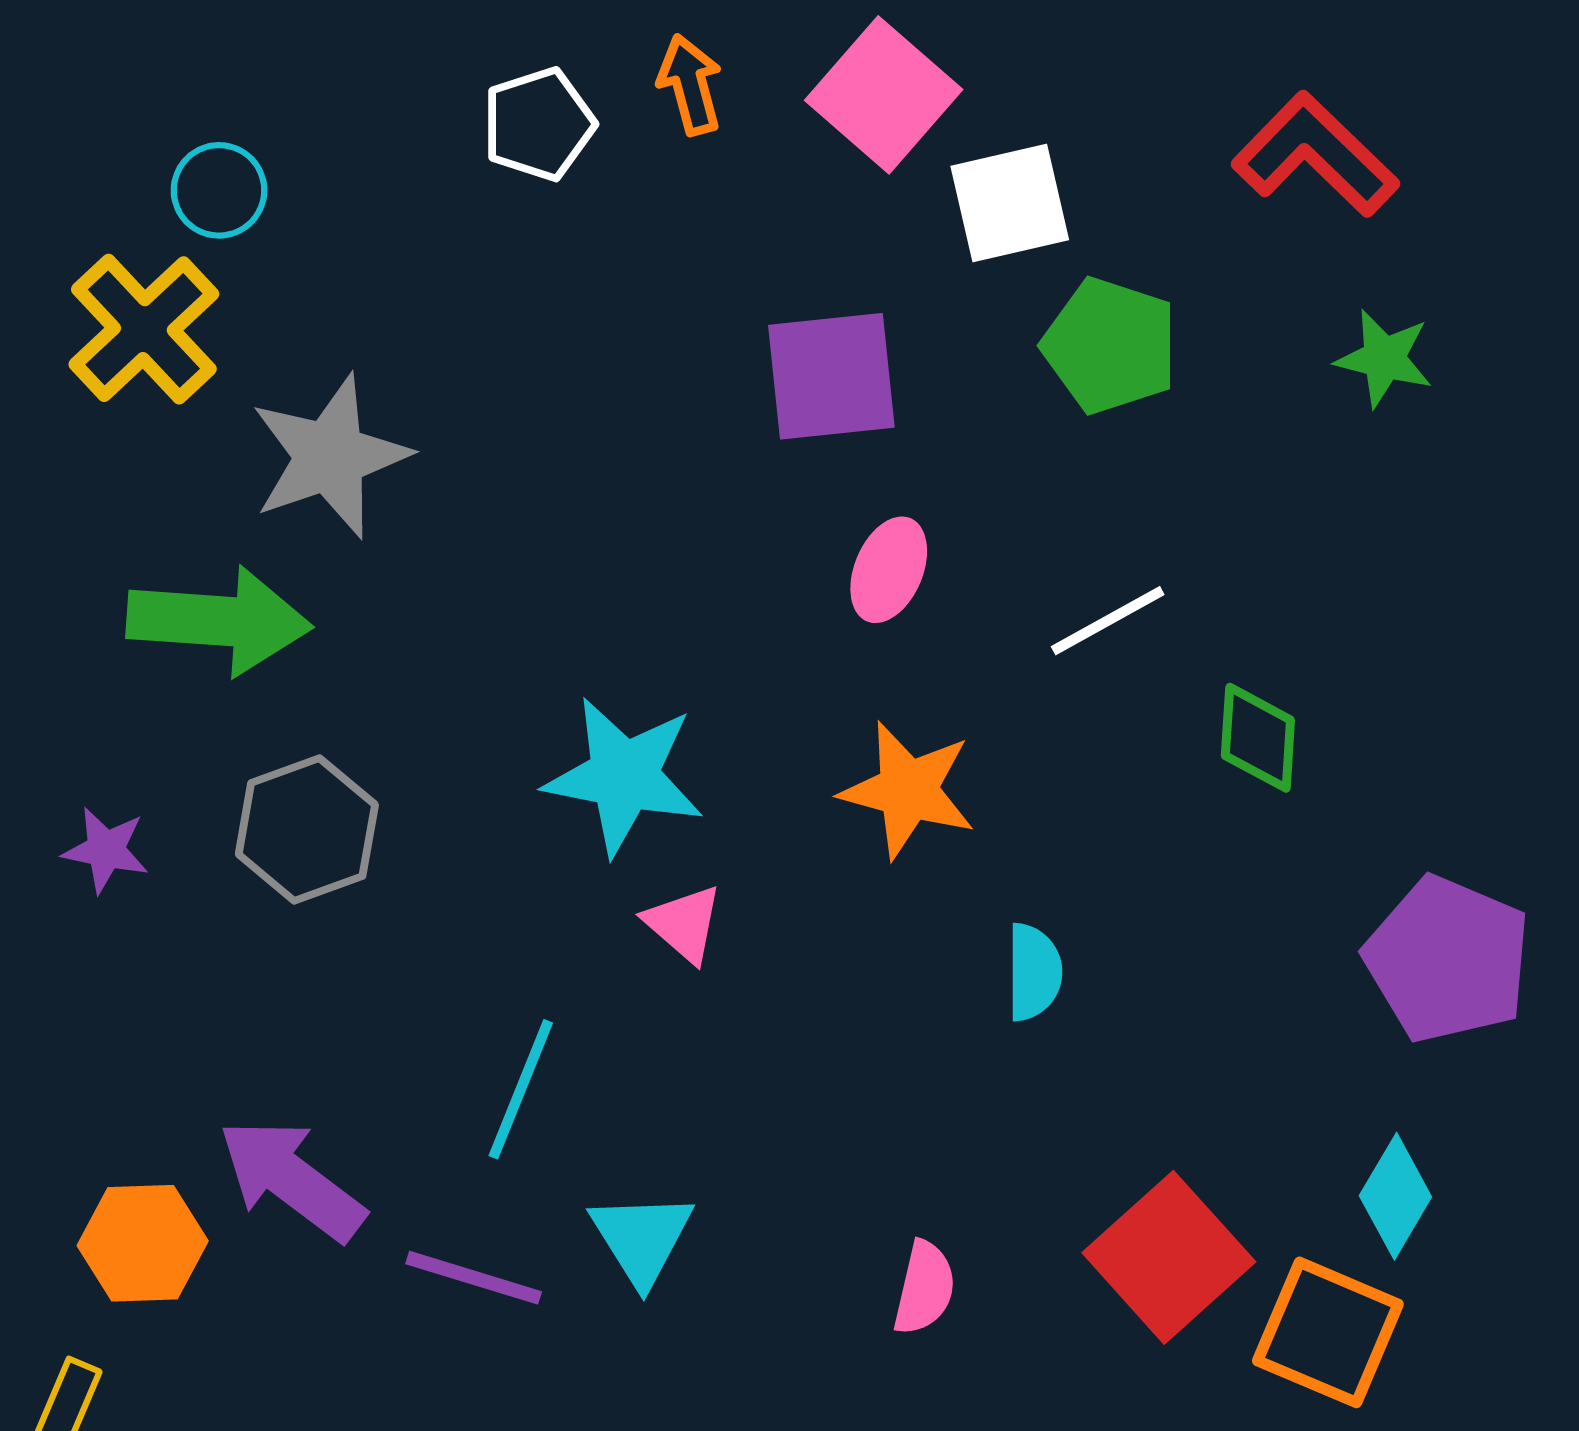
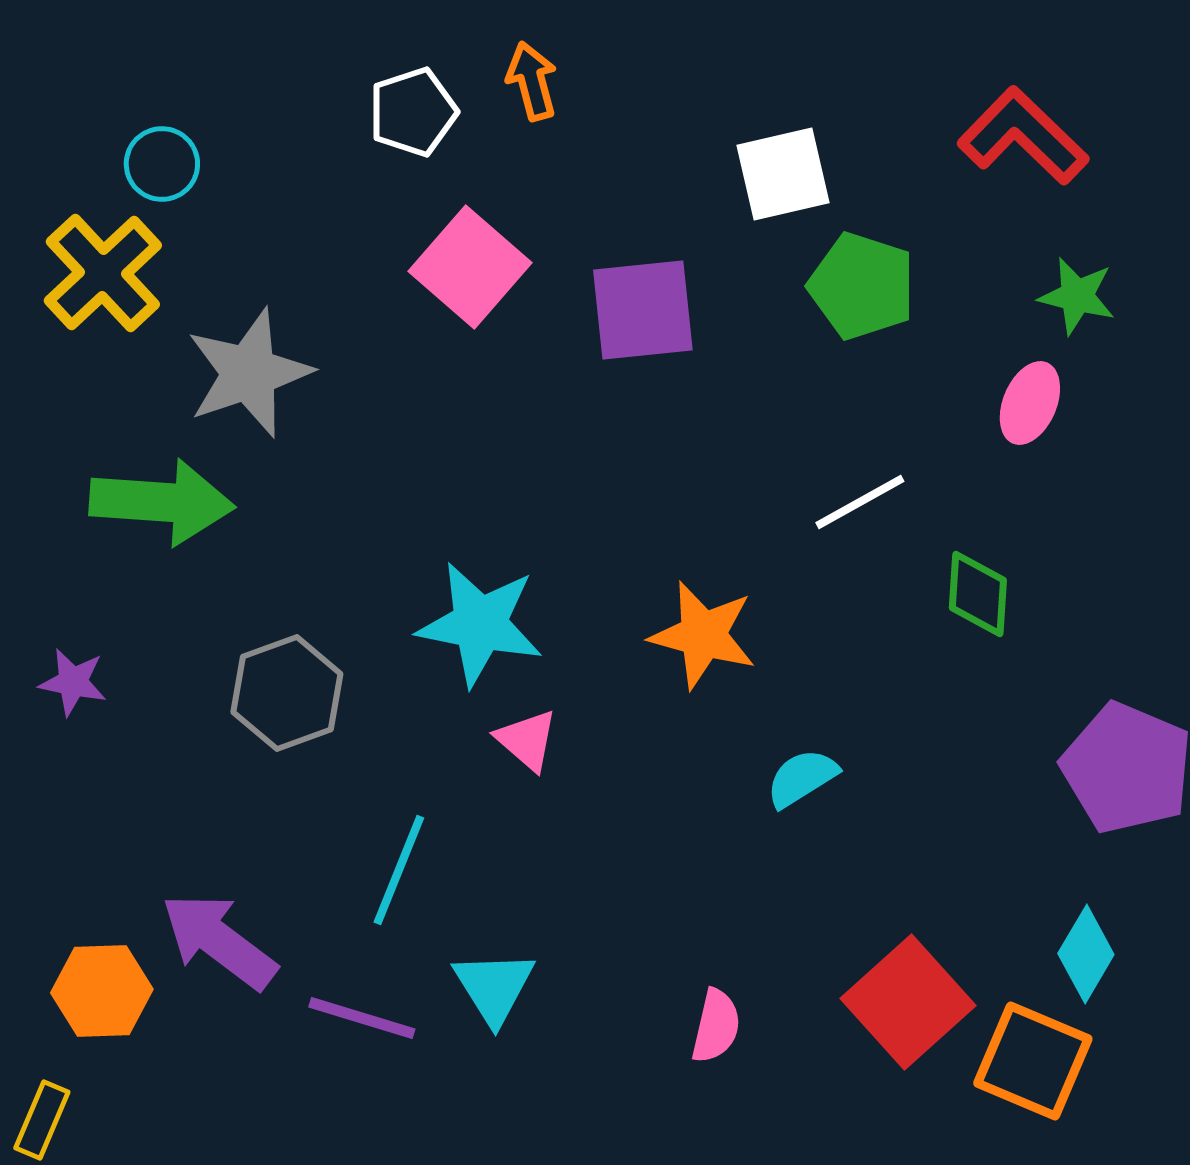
pink square: (884, 95) -> (470, 267), moved
pink ellipse: (889, 570) -> (1030, 403), moved
gray hexagon: (307, 830) -> (287, 693), moved
cyan semicircle: (1034, 972) -> (802, 778), turned -122

